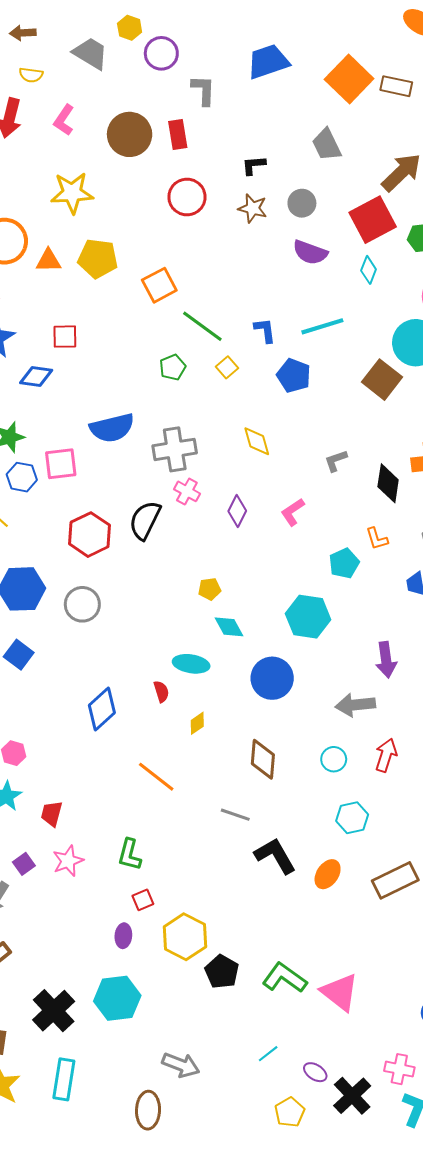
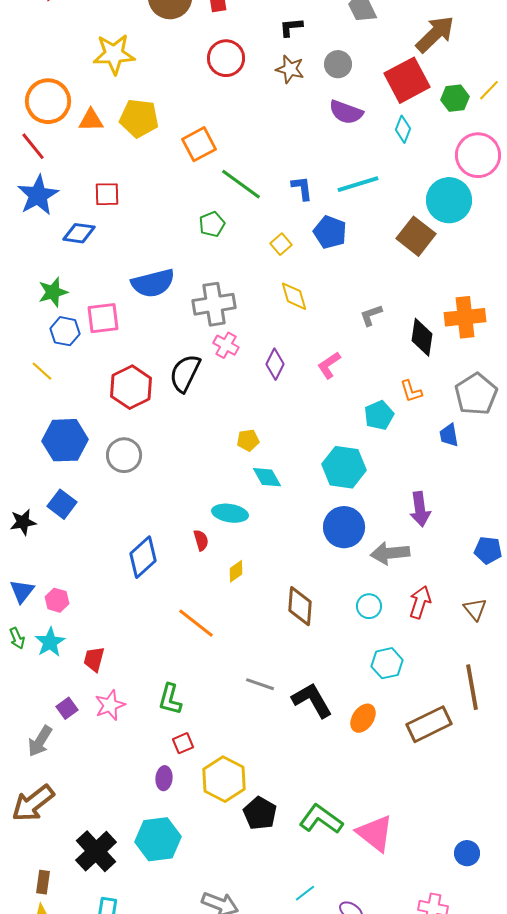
yellow square: (227, 367) -> (281, 244), moved
blue circle: (272, 678) -> (344, 527), moved
gray line: (235, 815) -> (260, 684), moved

